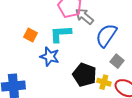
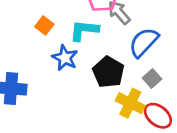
black pentagon: (85, 75) -> (108, 72), moved
yellow cross: (104, 82) -> (130, 103), size x1.5

